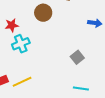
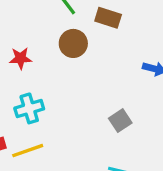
cyan cross: (21, 44) -> (29, 108), moved

